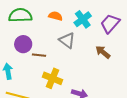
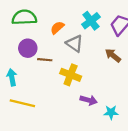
orange semicircle: (55, 16) -> (57, 28), moved, turned -56
yellow cross: (52, 78) -> (71, 75), moved

